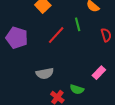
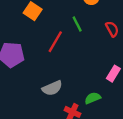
green semicircle: (77, 89) -> (93, 98), turned 152

